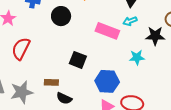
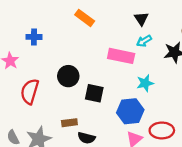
black circle: (61, 16) -> (68, 76), moved
cyan star: (137, 57) -> (145, 83), moved

